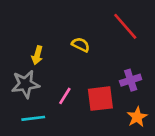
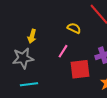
yellow semicircle: (81, 45) -> (74, 28), moved
pink line: (65, 96) -> (63, 51), moved

